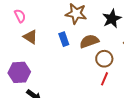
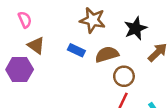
blue rectangle: (64, 39) -> (76, 50), turned -48
purple hexagon: (19, 72) -> (20, 70), moved

